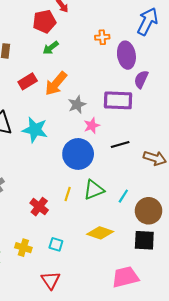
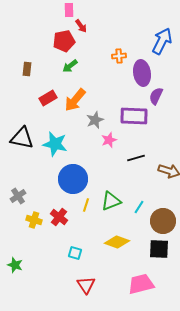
blue circle: (78, 154) -> (73, 179), moved
yellow cross: (23, 248) -> (34, 220), moved
red triangle: (51, 280) -> (86, 285), moved

